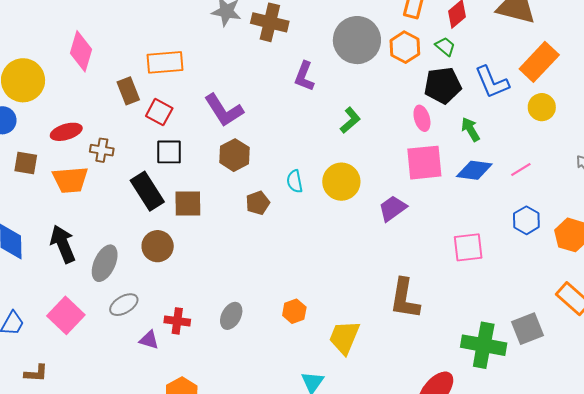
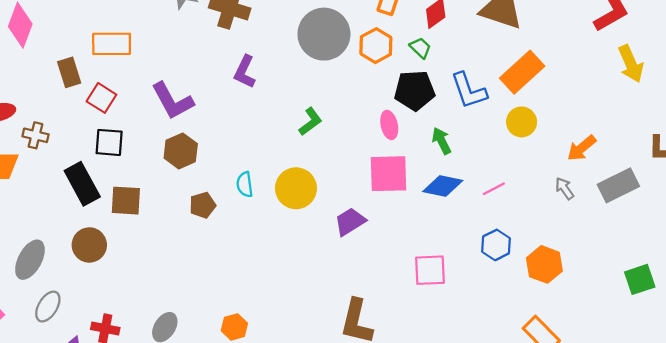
purple L-shape: (304, 76) -> (245, 72), moved
gray ellipse: (124, 305) -> (48, 307), turned -32

